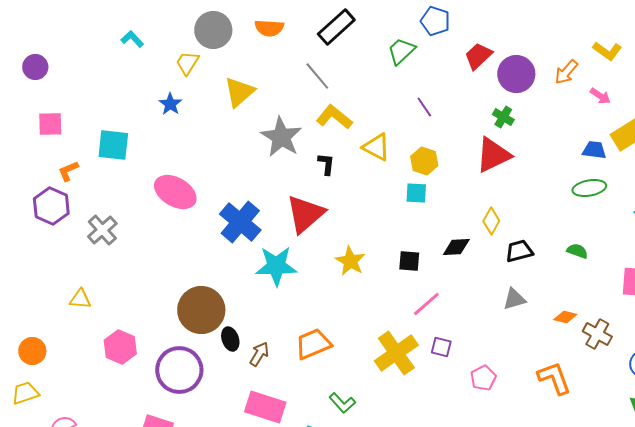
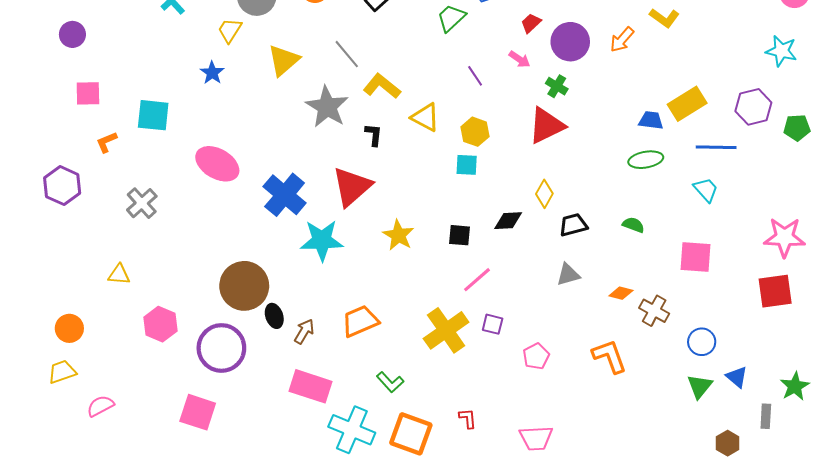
red trapezoid: (478, 56) -> (531, 23), size x0.7
gray line: (317, 76) -> (347, 54), moved
pink arrow: (600, 96) -> (520, 59), moved
purple hexagon: (51, 206) -> (62, 186), moved

